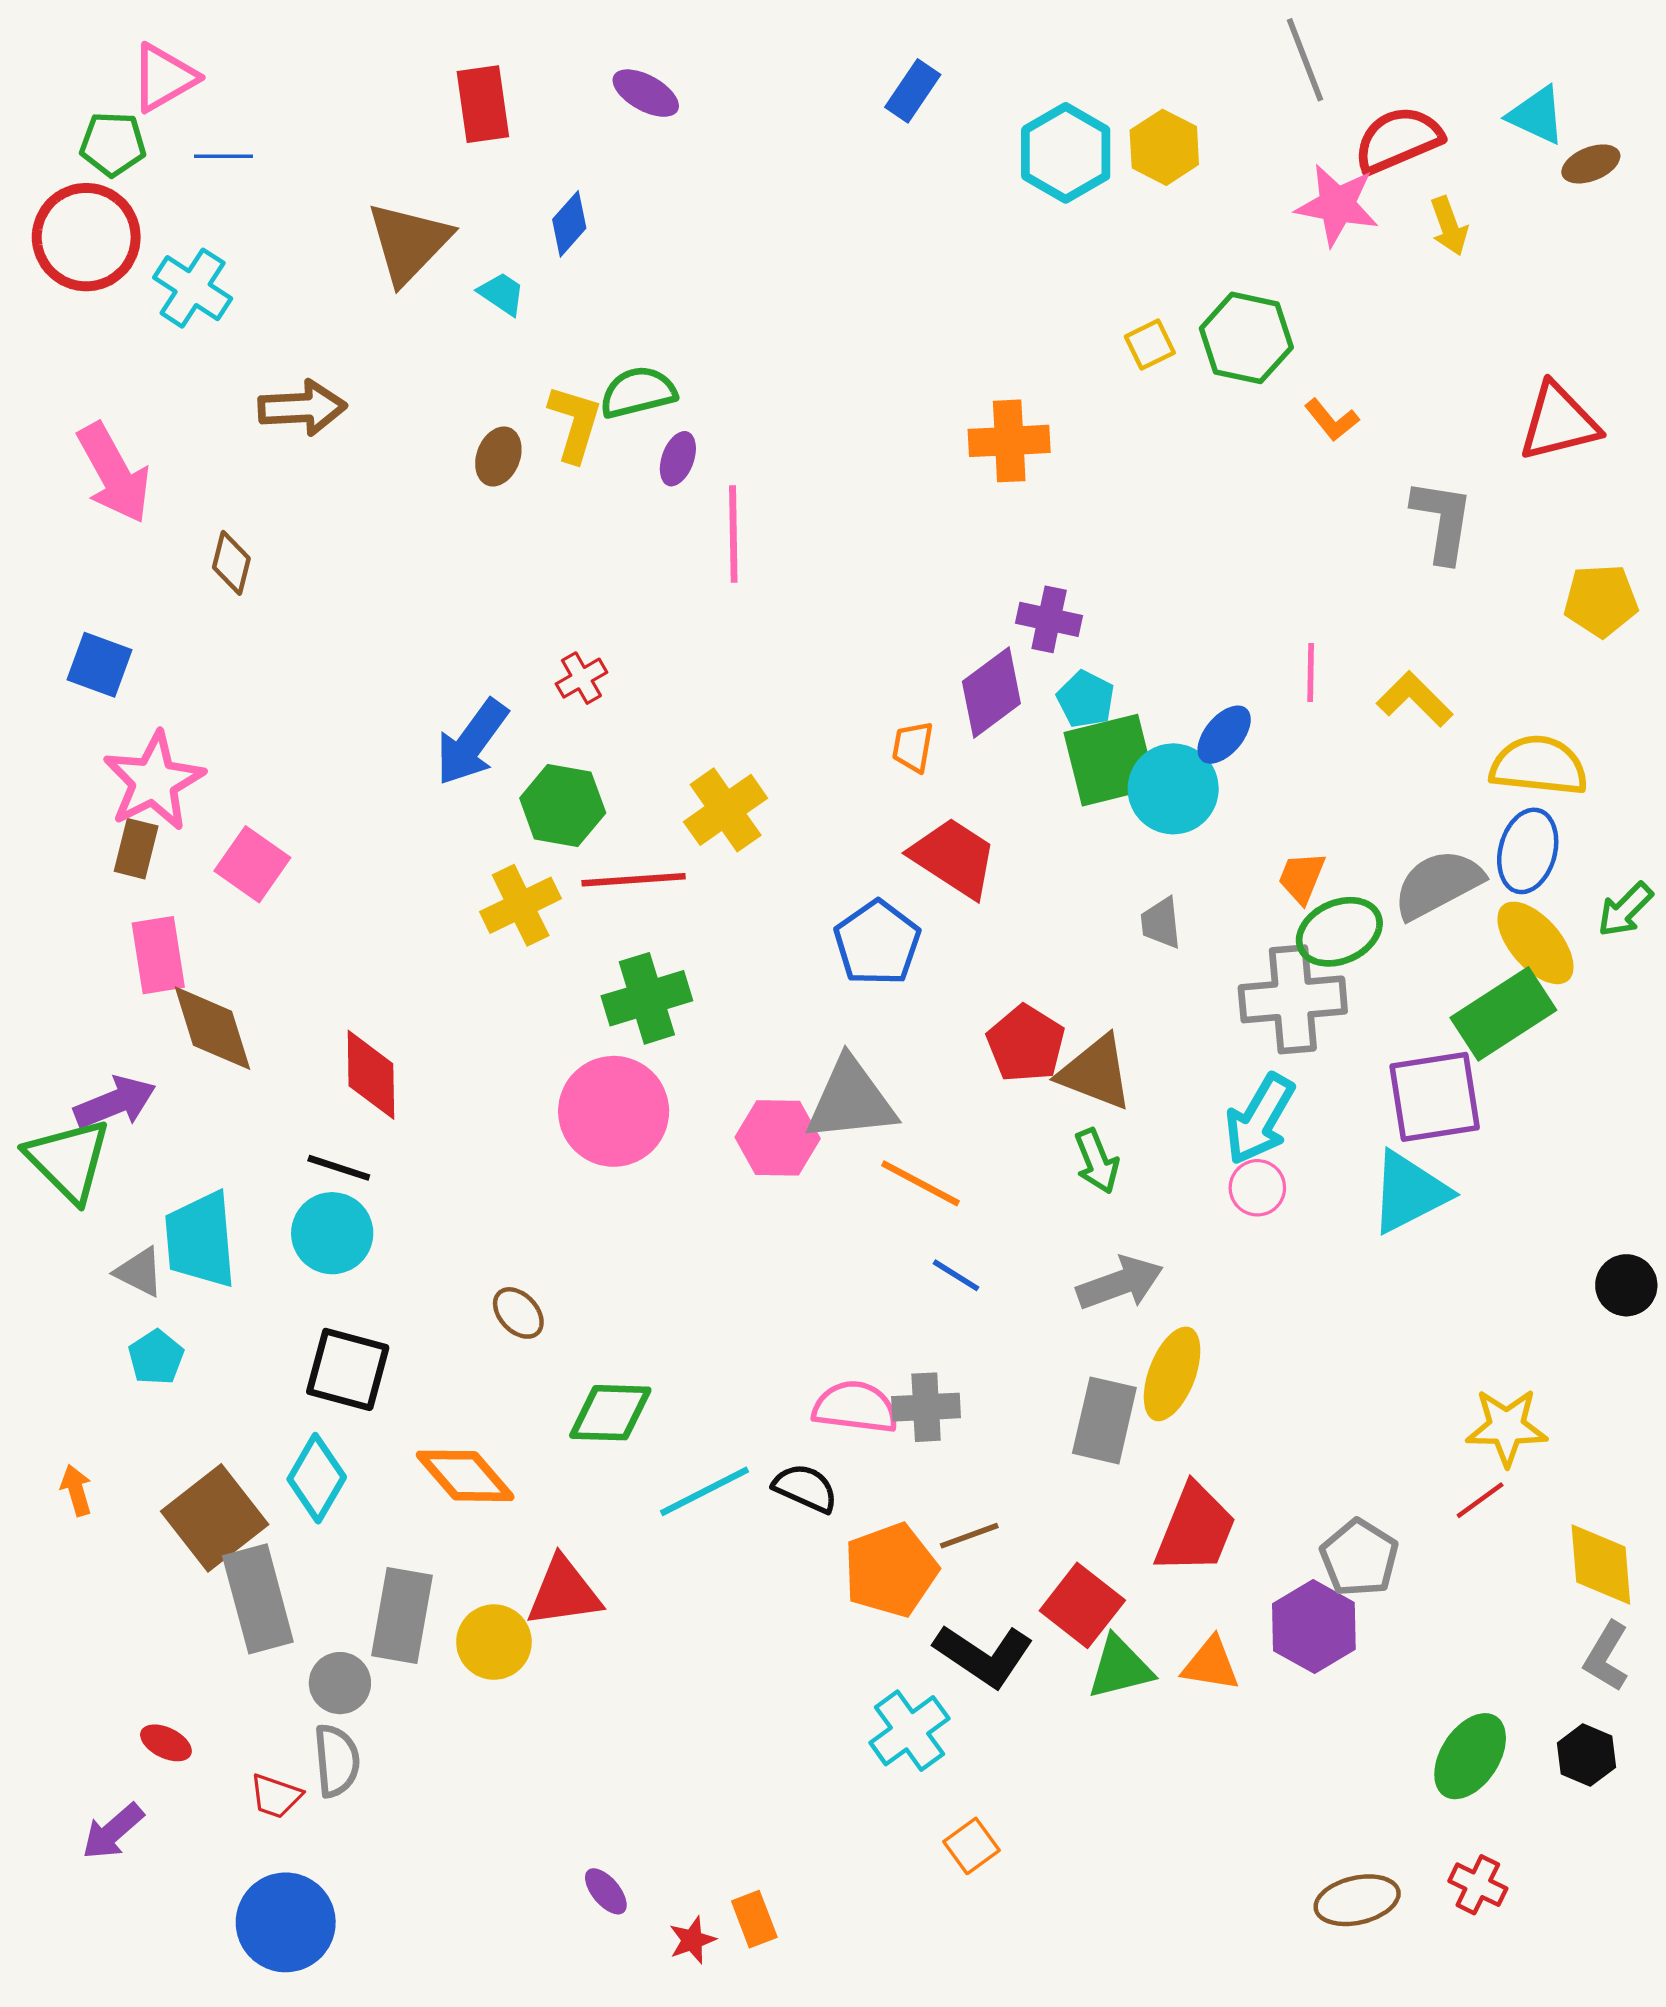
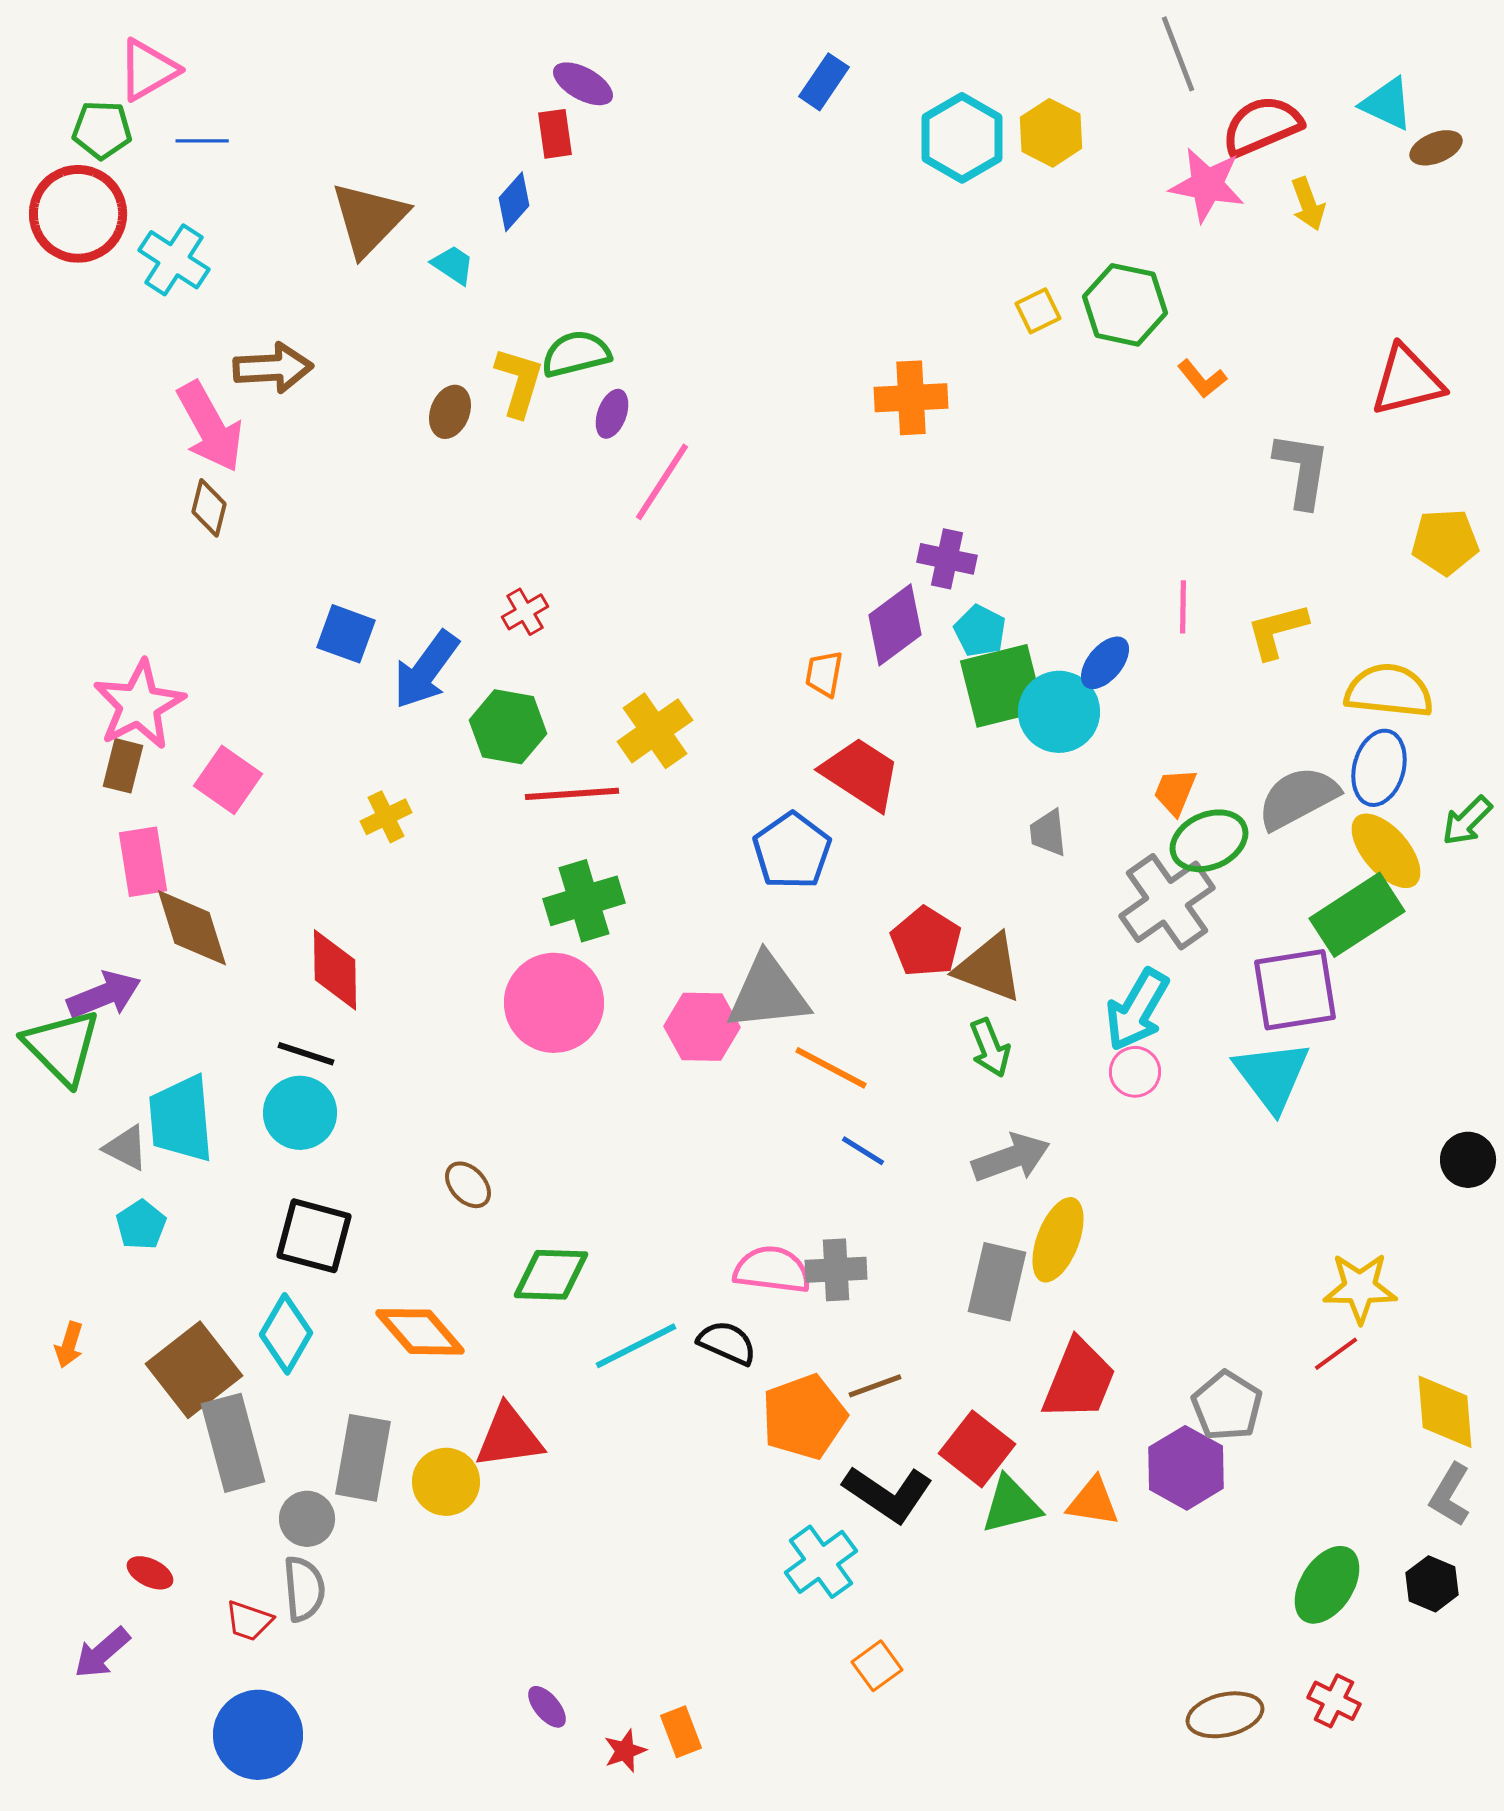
red rectangle: (483, 104) -> (555, 134), moved, size x0.7
pink arrow: (114, 473) -> (210, 427), moved
pink line: (733, 534) -> (662, 482), turned 34
blue square: (100, 665) -> (346, 634), moved
yellow L-shape: (1415, 699) -> (1277, 631), turned -60
yellow cross: (521, 905) -> (386, 817), moved, size x0.7
gray cross: (1293, 999) -> (1167, 902), turned -30
cyan triangle: (1409, 1192) -> (1272, 1076), turned -40
orange arrow: (76, 1490) -> (69, 1345), turned -147

